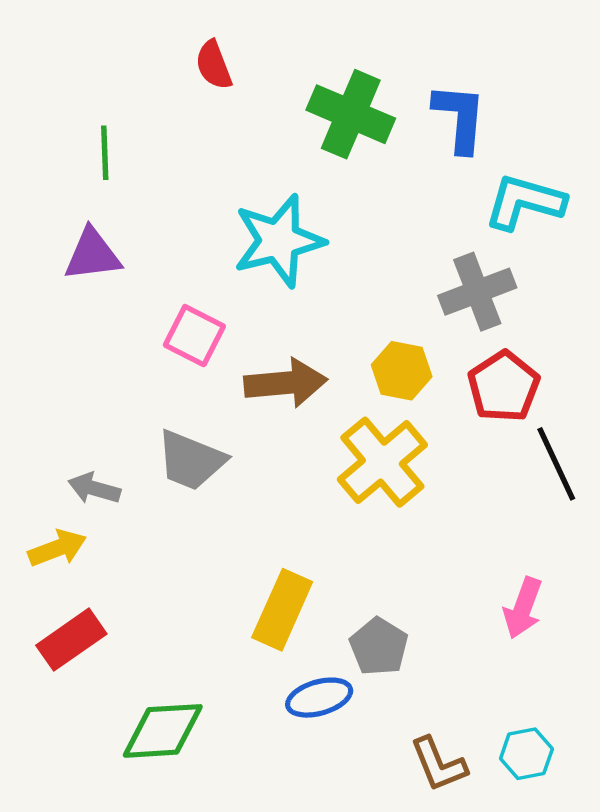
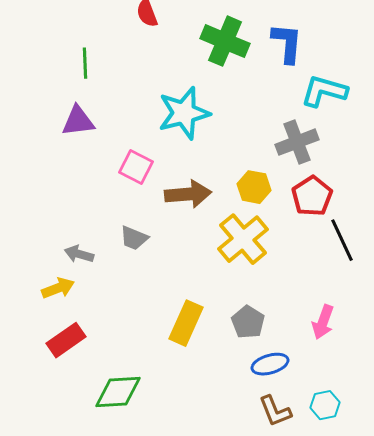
gray trapezoid: (191, 460) -> (134, 238), size x0.7
gray pentagon: (379, 647) -> (248, 322), moved
blue ellipse: (319, 698) -> (270, 364), moved

